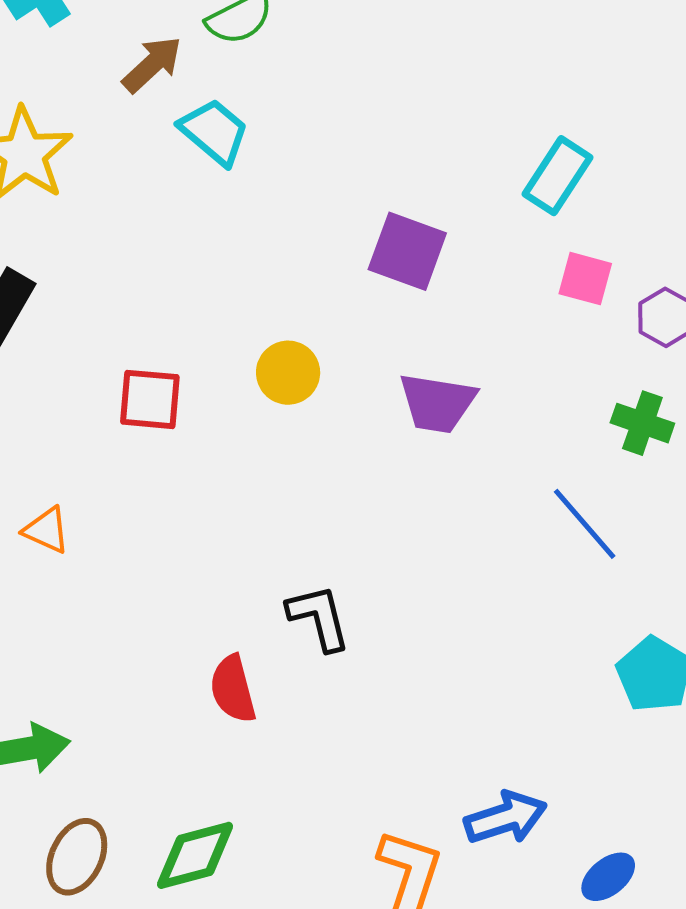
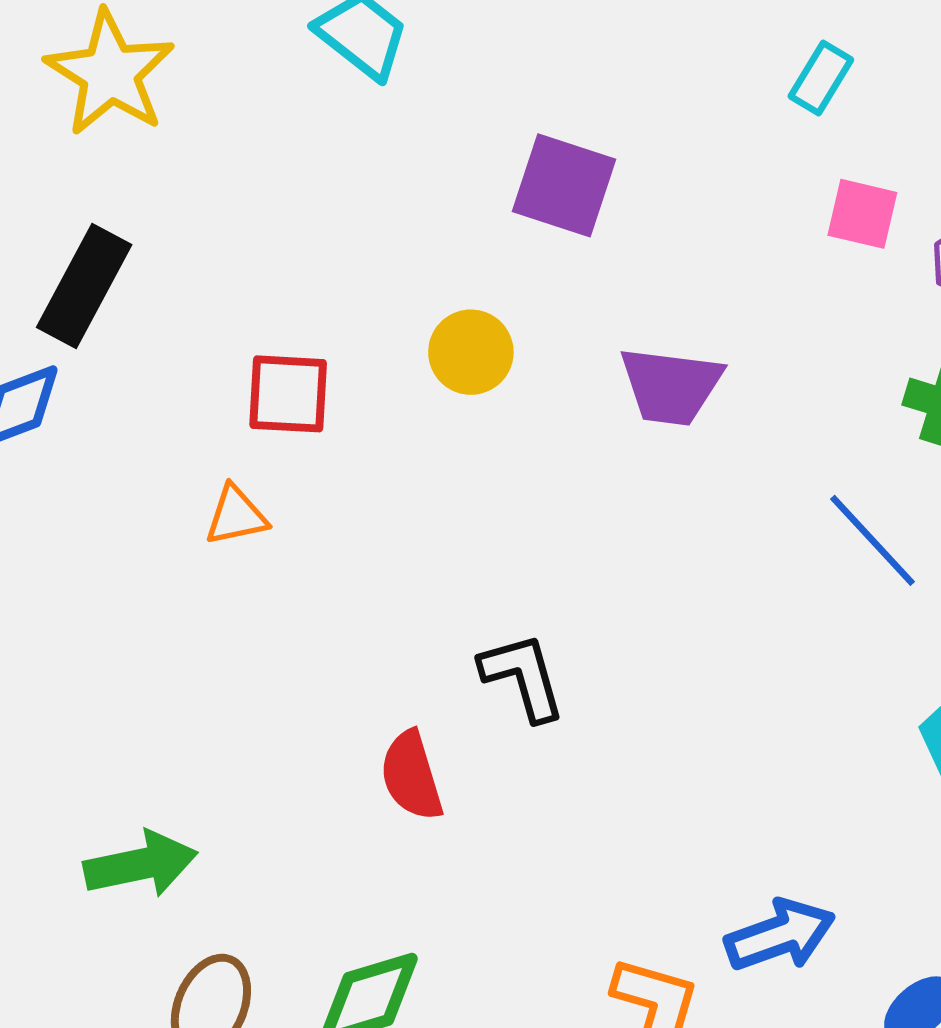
cyan rectangle: (557, 176) -> (821, 78), size x0.7
purple square: (407, 251) -> (564, 185), moved
orange triangle: (46, 530) -> (236, 516), moved, turned -34

